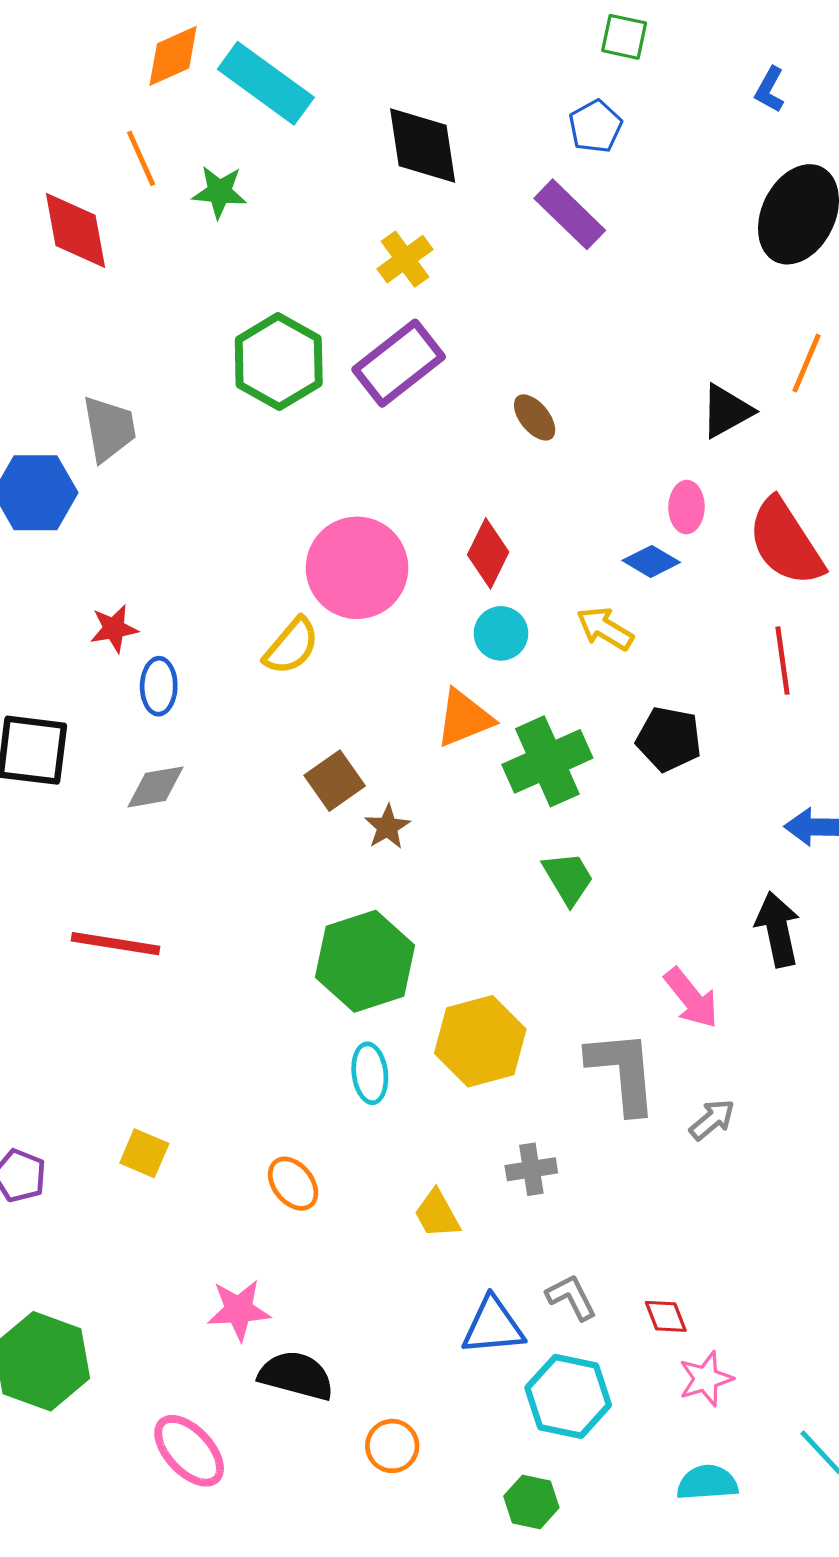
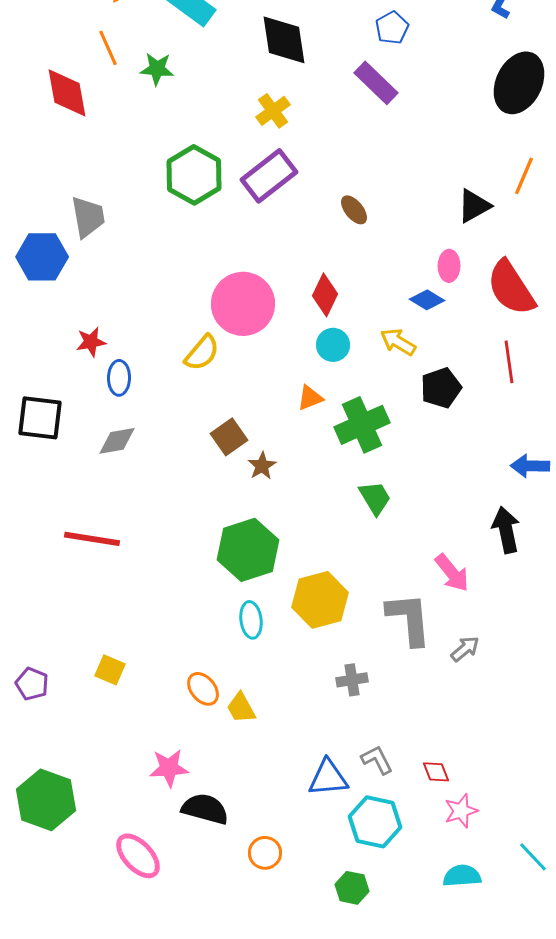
orange triangle: (464, 718) -> (310, 398), size x0.7
black pentagon: (669, 739) -> (441, 388), moved, turned -30
yellow trapezoid: (437, 1214) -> (241, 708), moved

